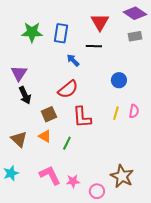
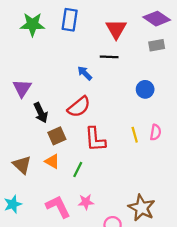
green star: (32, 32) -> (32, 24), moved
blue rectangle: (61, 33) -> (70, 20), moved
blue circle: (119, 80) -> (145, 89), moved
black arrow: (25, 95) -> (41, 113), moved
yellow line: (116, 113) -> (135, 135), turned -32
pink star: (73, 181) -> (86, 202), moved

